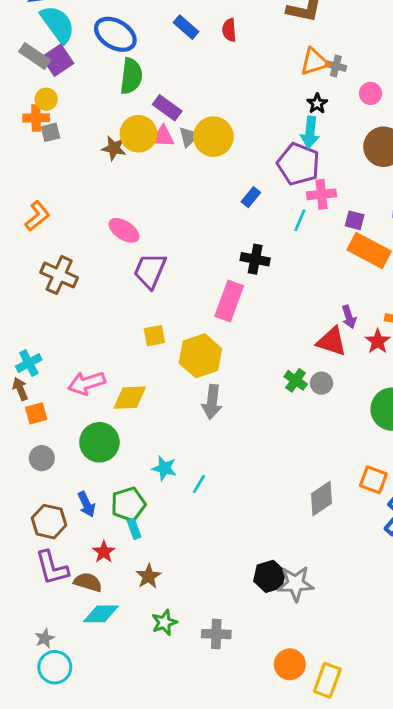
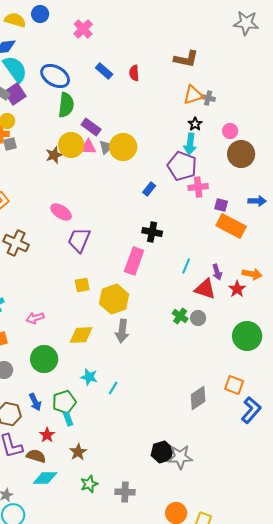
pink circle: (371, 93) -> (230, 131), moved
brown star: (114, 148) -> (54, 155), turned -30
cyan line: (300, 220) -> (186, 266), moved
pink arrow: (86, 383) -> (35, 318), size x0.7
yellow diamond: (130, 398) -> (81, 335), moved

